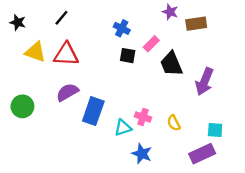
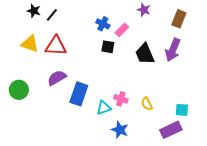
black star: (18, 22) -> (34, 11), moved
brown rectangle: (196, 24) -> (179, 19), moved, turned -60
pink rectangle: (151, 44) -> (122, 30), moved
purple arrow: (204, 82) -> (173, 50), moved

